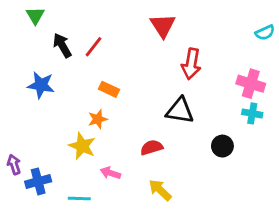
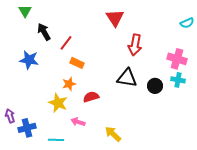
red line: (93, 47) -> (66, 43), moved
black circle: (222, 146) -> (155, 86), moved
red semicircle: (152, 147) -> (91, 97), moved

